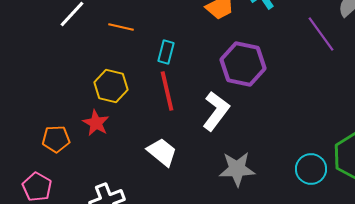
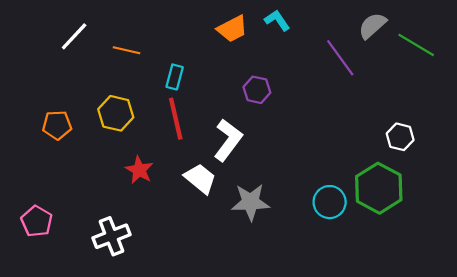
purple hexagon: (243, 64) -> (257, 90), size x0.6
red star: (96, 123) -> (139, 170), moved
orange pentagon: (56, 139) -> (57, 125), moved
white trapezoid: (162, 152) -> (200, 179), moved

